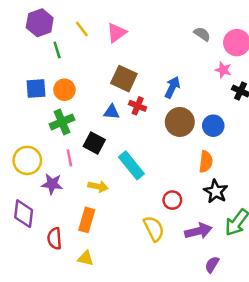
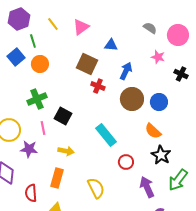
pink star: (223, 70) -> (158, 57), moved
blue square: (36, 88) -> (16, 57), moved, turned -36
orange circle: (64, 90) -> (40, 64), moved
blue triangle: (112, 112) -> (111, 45), moved
orange semicircle: (206, 162) -> (153, 131), turned 126
cyan rectangle: (131, 165) -> (106, 135), moved
yellow semicircle: (154, 229) -> (96, 188), moved
purple arrow: (198, 231) -> (147, 187), turned -100

